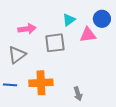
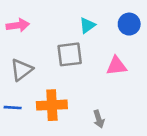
pink arrow: (27, 29) -> (18, 25), moved
pink triangle: (88, 35) -> (116, 66), moved

